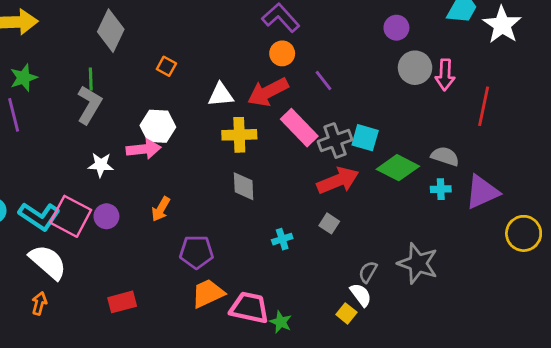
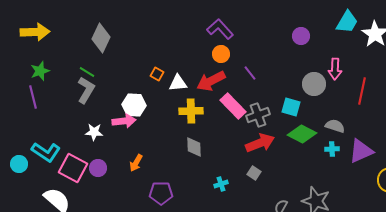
orange square: (166, 66) -> (157, 74), moved
gray circle: (415, 68) -> (314, 84), moved
green line: (91, 79) -> (87, 72), turned -56
cyan square: (365, 138) -> (291, 107), moved
cyan L-shape: (39, 216) -> (46, 152), moved

